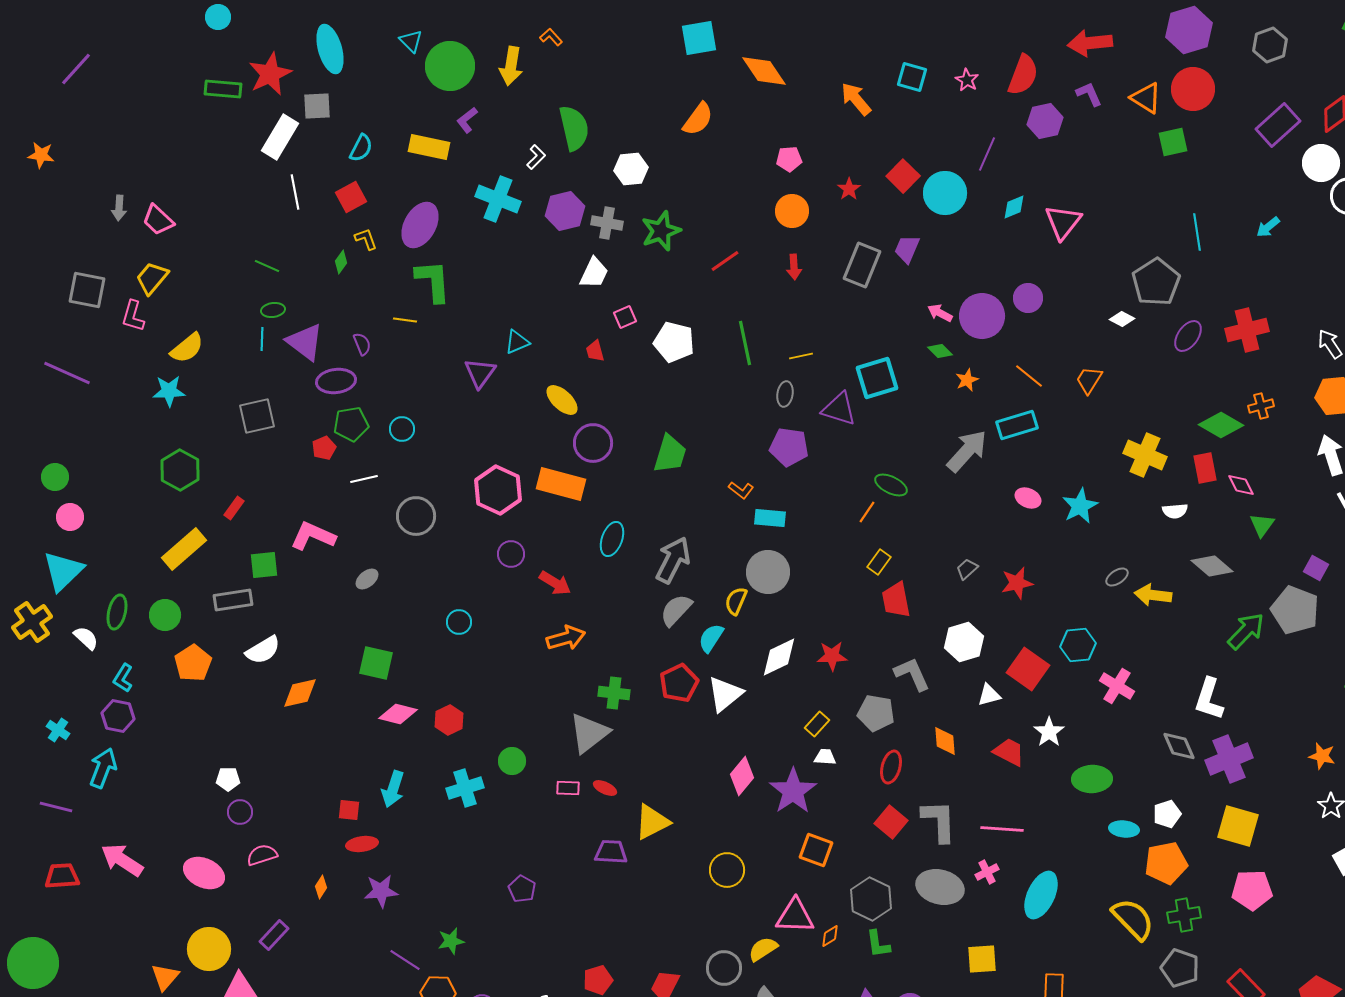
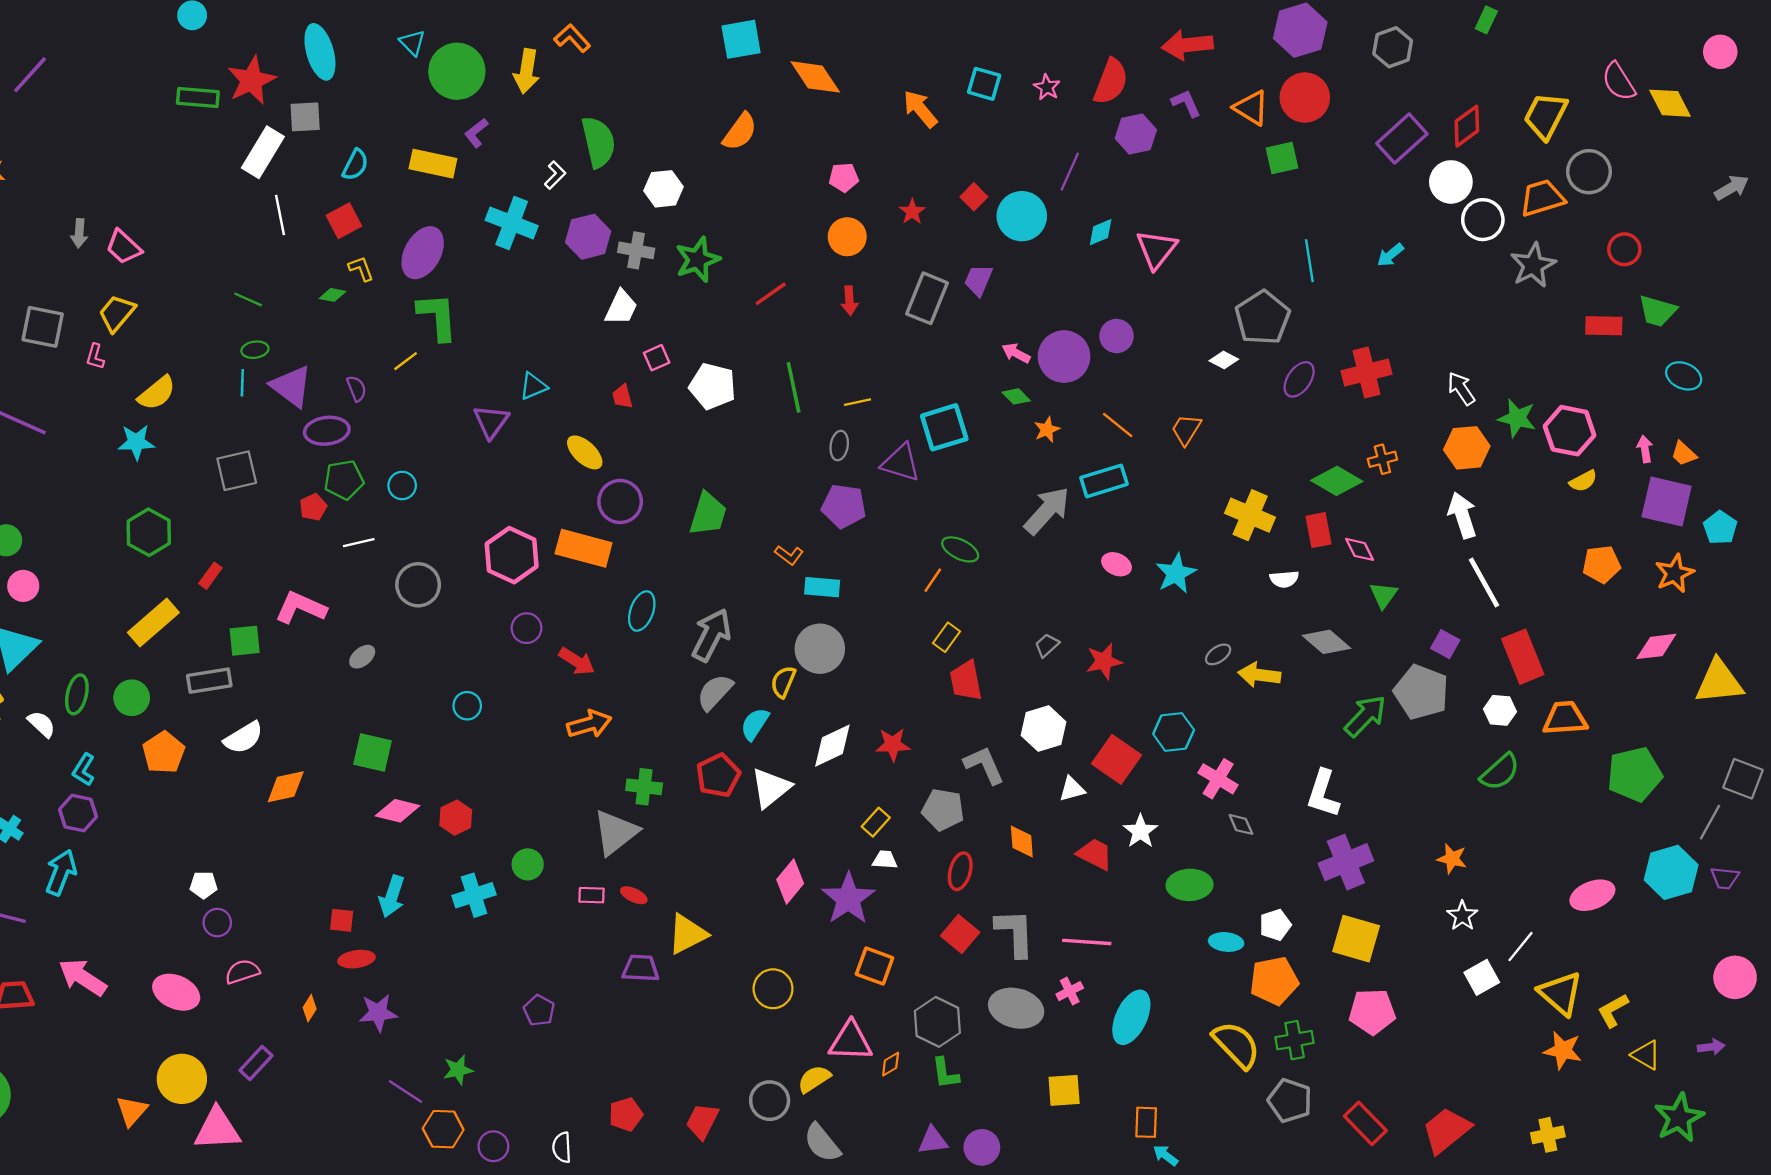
orange L-shape: (551, 37) -> (572, 38), size x1.4
red square: (903, 176) -> (974, 197), size x0.7
green diamond: (341, 262) -> (333, 295), turned 65
pink L-shape: (133, 316) -> (95, 357), size x0.7
yellow line: (405, 320) -> (406, 361), turned -45
gray diamond: (1179, 746) -> (1241, 824), moved, size x0.7

